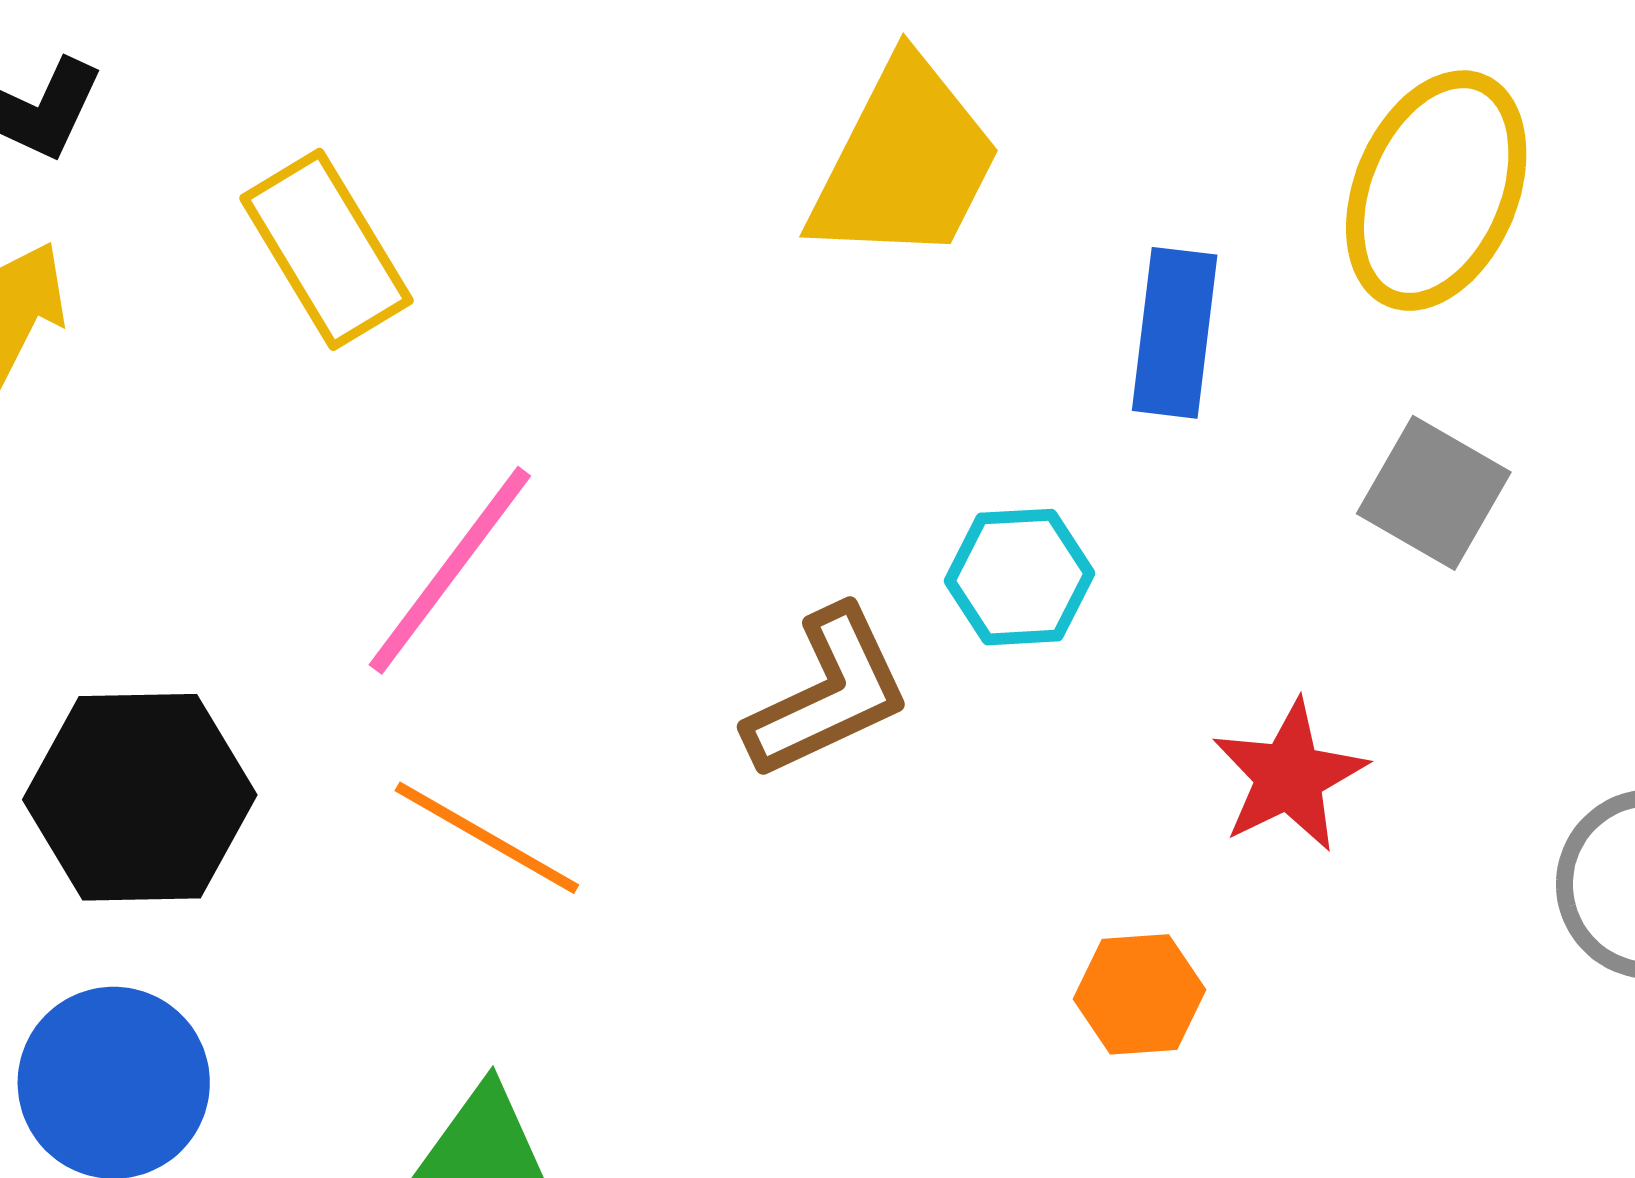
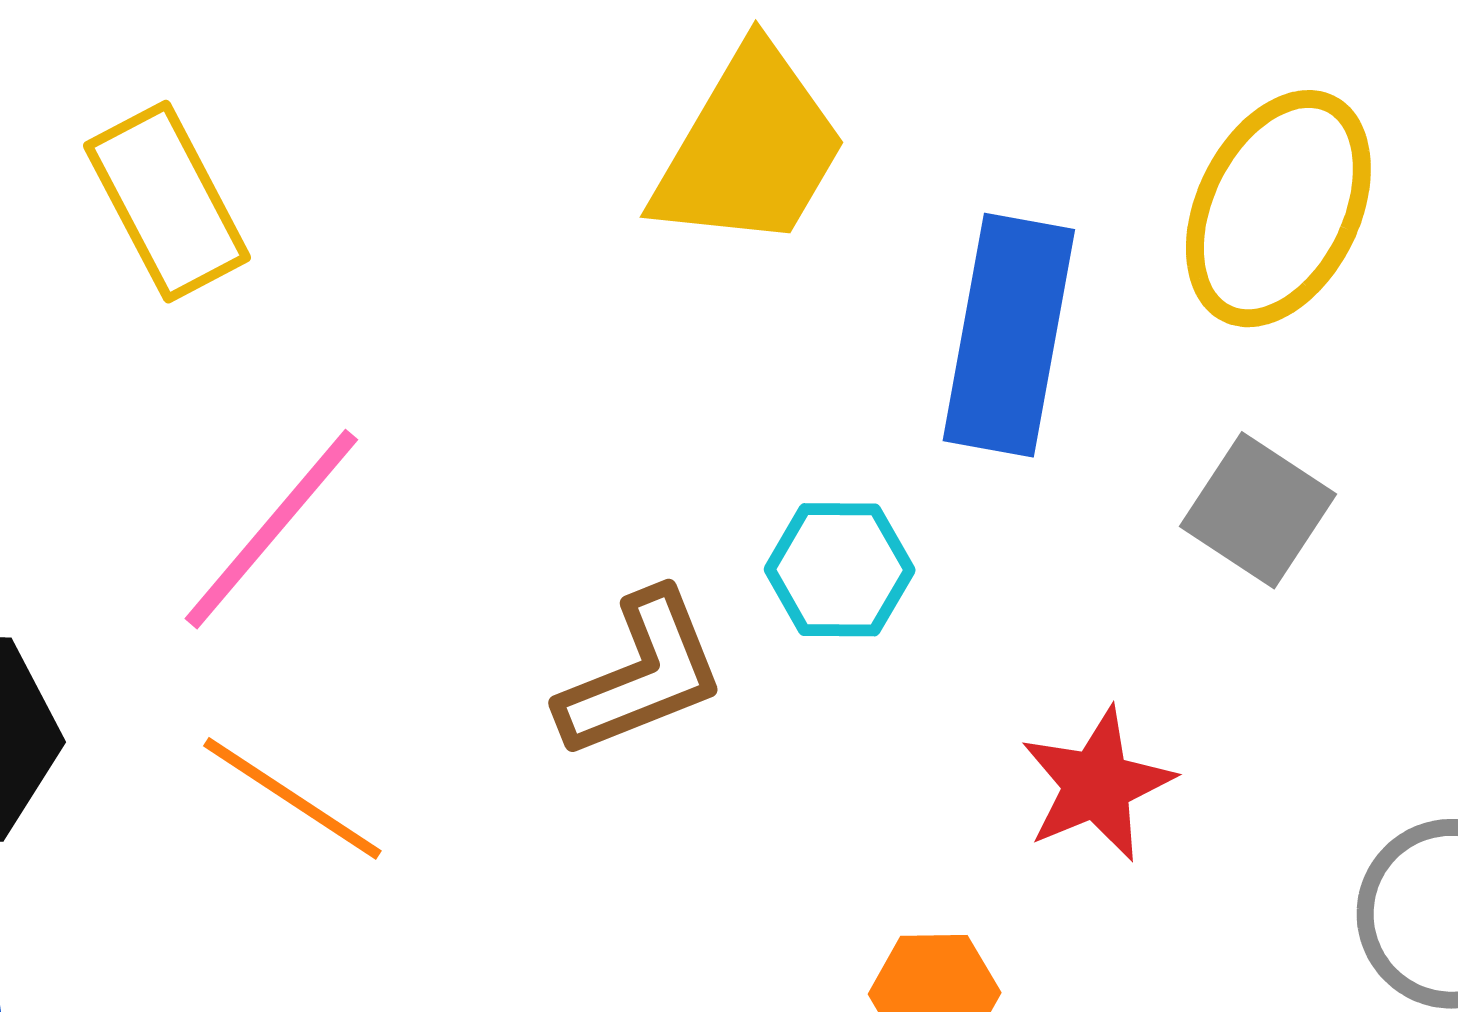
blue rectangle: (1175, 333) -> (1009, 335), size x1.4

